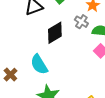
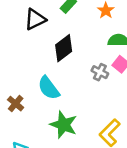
gray cross: (81, 22) -> (100, 72), moved

